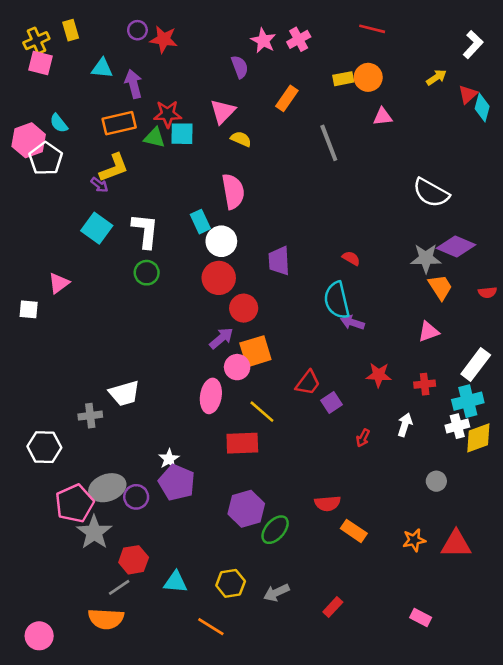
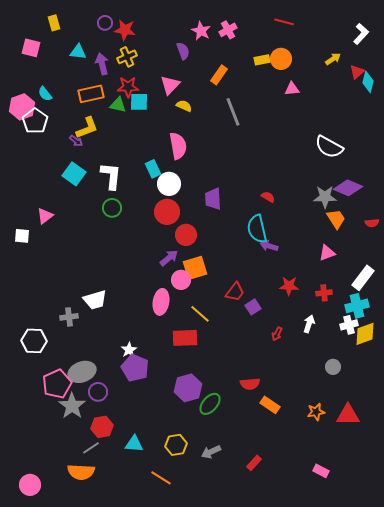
yellow cross: (36, 41) -> (127, 57), moved
gray line: (329, 143) -> (233, 112), moved
purple circle: (136, 497) -> (98, 392), moved

